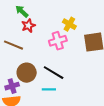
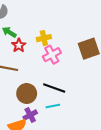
yellow cross: (69, 24) -> (44, 38), moved, turned -32
purple cross: (12, 86) -> (30, 115), moved

